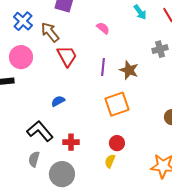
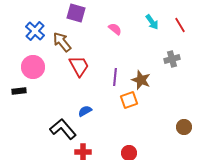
pink semicircle: (103, 28) -> (115, 29), moved
blue semicircle: (58, 101) -> (85, 111), moved
orange square: (117, 104) -> (129, 100), moved, size x0.7
black L-shape: (40, 131) -> (63, 129), moved

